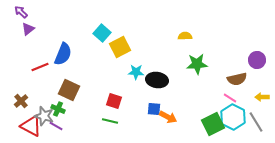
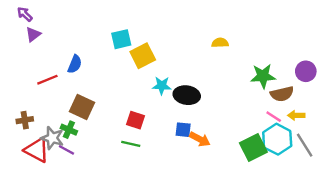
cyan square: (102, 33) -> (121, 39), turned 36
blue semicircle: (63, 54) -> (75, 64), size x0.7
green star: (197, 64) -> (263, 76), moved
yellow arrow: (262, 97) -> (296, 115), moved
brown cross: (21, 101) -> (25, 120), turned 32

